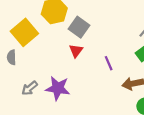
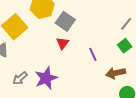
purple star: (58, 88) -> (46, 78), turned -30

